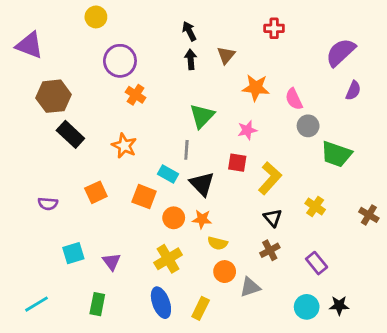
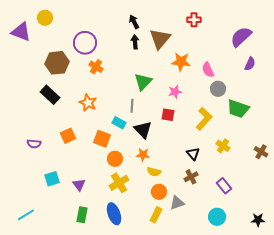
yellow circle: (96, 17) -> (45, 18), moved
brown triangle: (226, 55) -> (160, 39), size x1.6
brown hexagon: (53, 96) -> (57, 63), moved
yellow L-shape: (270, 178) -> (204, 119), moved
orange circle: (174, 218) -> (115, 159), moved
green rectangle: (97, 304) -> (82, 215), moved
black star: (339, 305) -> (258, 220), moved
yellow rectangle: (201, 308) -> (156, 215), moved

